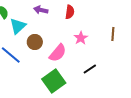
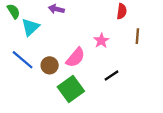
red semicircle: (70, 12) -> (122, 11), moved
brown circle: (35, 42) -> (50, 65), moved

